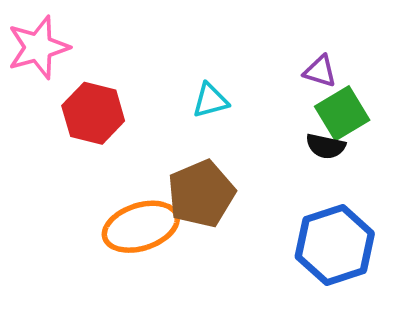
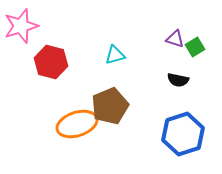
green square: (342, 113) -> (195, 47), moved, size x0.7

